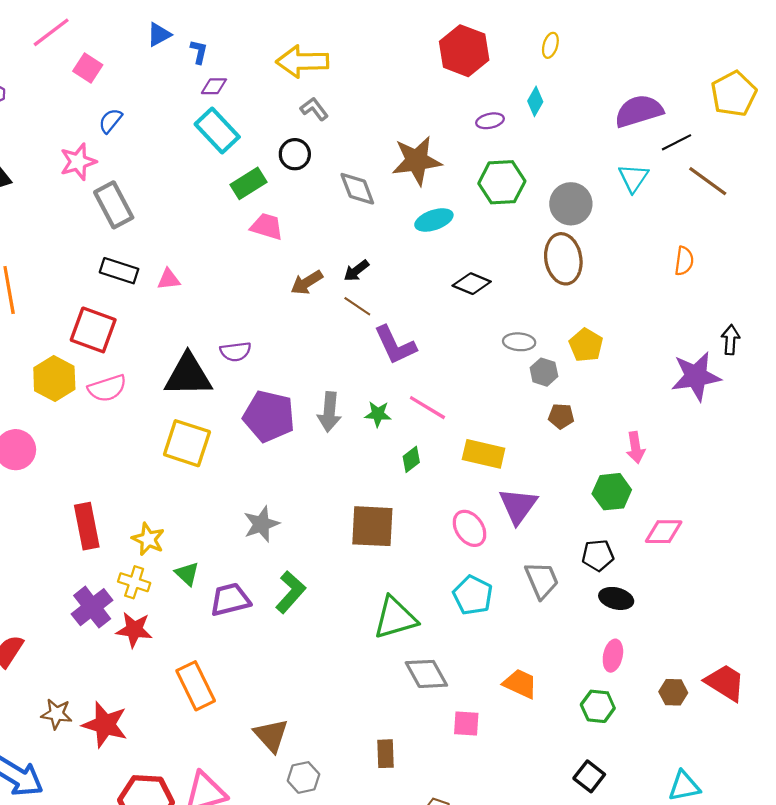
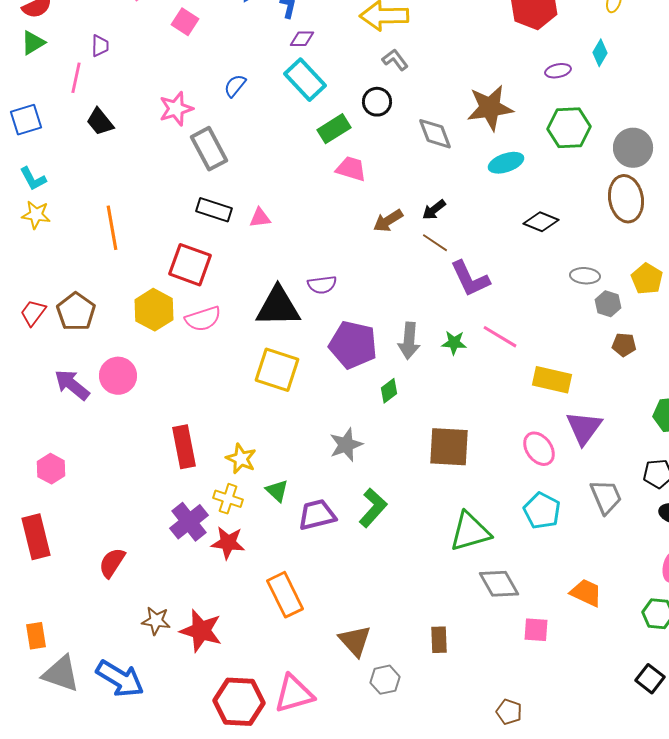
blue semicircle: (110, 121) -> (235, 86), moved
green diamond: (411, 459) -> (389, 391), moved
brown rectangle: (385, 754) -> (439, 640), moved

